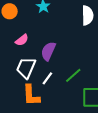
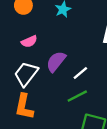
white line: (47, 78) -> (80, 73), moved

